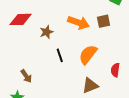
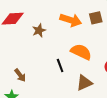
black line: (60, 55) -> (60, 65), moved
orange semicircle: (88, 55) -> (81, 52), turned 80

